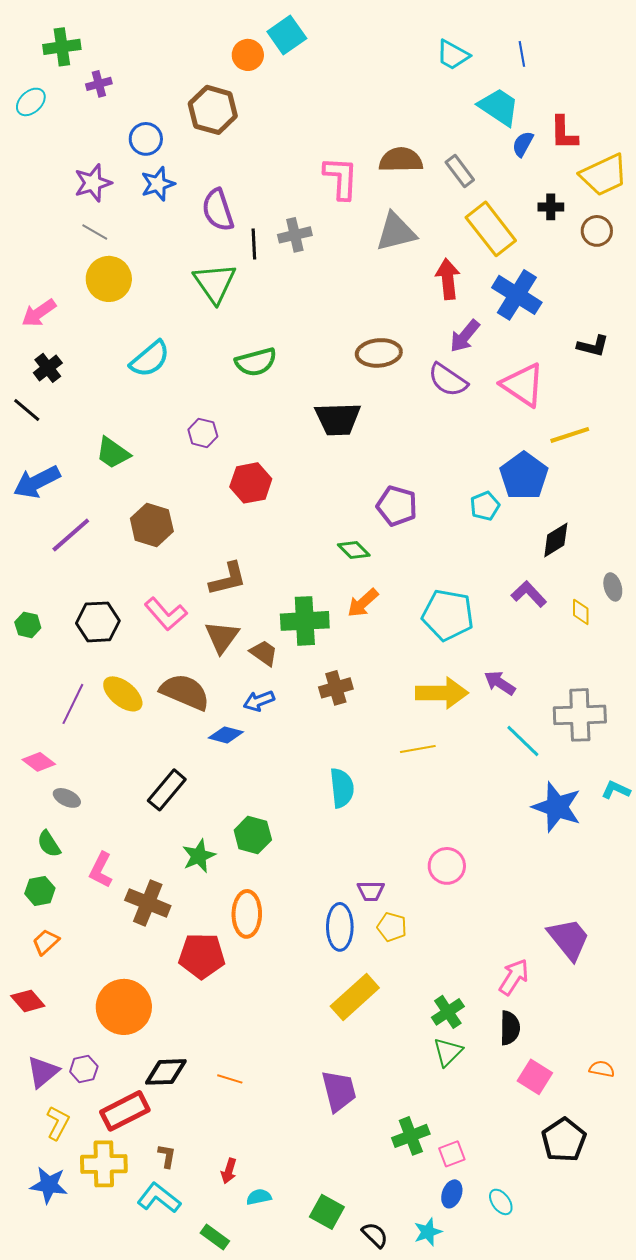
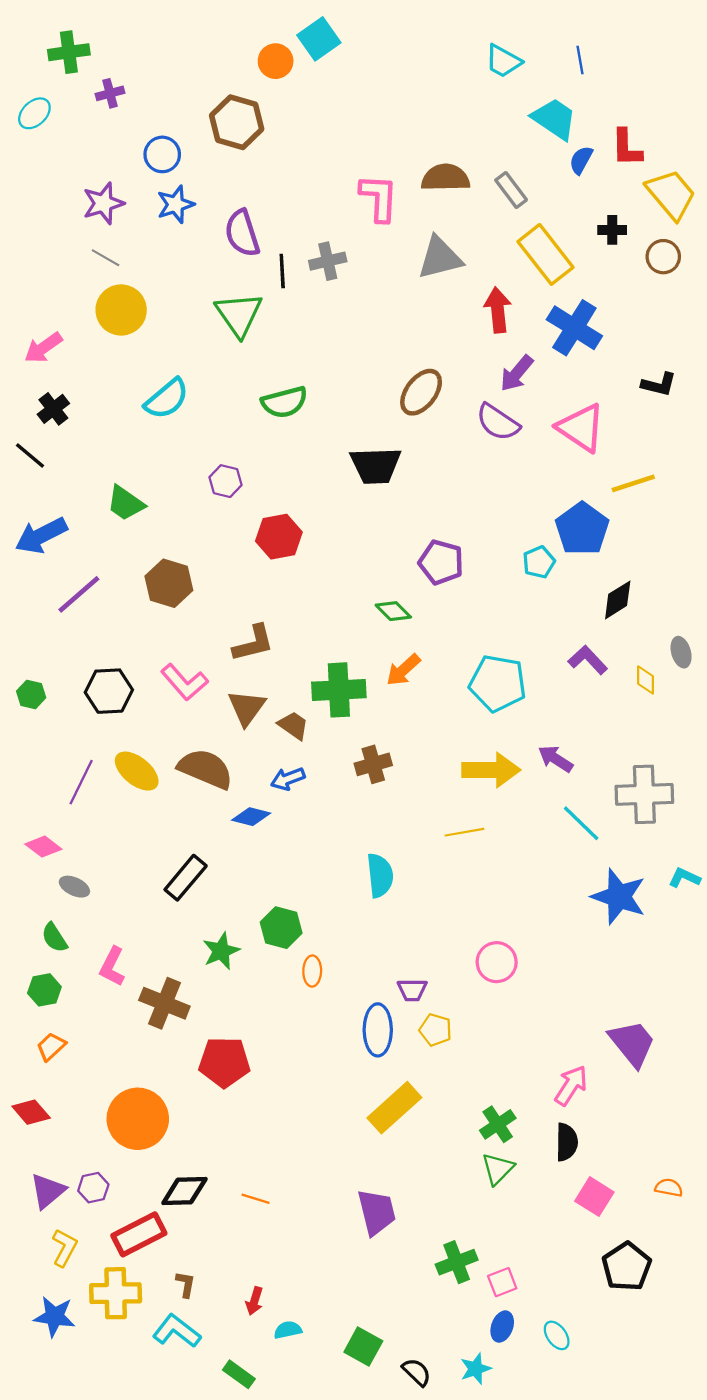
yellow trapezoid: (604, 175) -> (671, 194), turned -105
brown ellipse: (379, 353) -> (421, 392), turned -48
orange ellipse: (247, 914) -> (312, 971), moved, size x0.6

